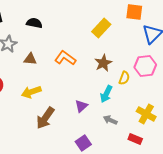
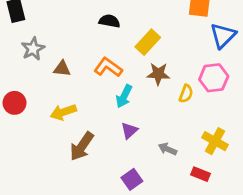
black semicircle: (34, 23) -> (109, 21), moved
yellow rectangle: (101, 28) -> (148, 42), moved
brown star: (103, 63) -> (158, 74), turned 30
cyan arrow: (106, 94) -> (124, 96), moved

